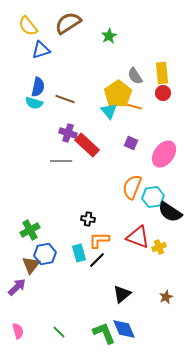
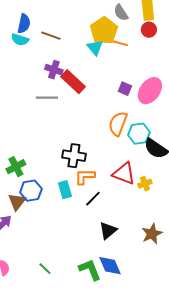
purple square: (131, 143) -> (125, 89), moved
black cross: (88, 219) -> (74, 156), size x1.6
black line: (97, 260) -> (93, 199), moved
brown star: (166, 297) -> (152, 234), size x1.5

